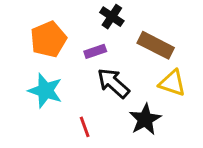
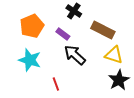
purple rectangle: (95, 51) -> (63, 34), turned 56
black star: (145, 119) -> (119, 80), moved

